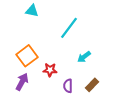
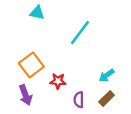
cyan arrow: (84, 57) -> (107, 75), moved
purple arrow: (22, 82) -> (25, 95), turned 132

